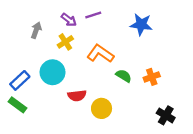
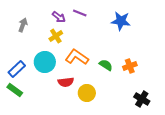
purple line: (93, 15) -> (80, 13), turned 40
gray arrow: (36, 30) -> (23, 25), moved
orange L-shape: (100, 54) -> (77, 57), moved

